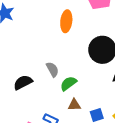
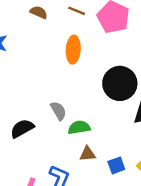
green semicircle: (68, 83) -> (79, 127), turned 30

